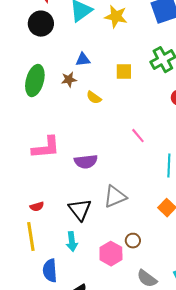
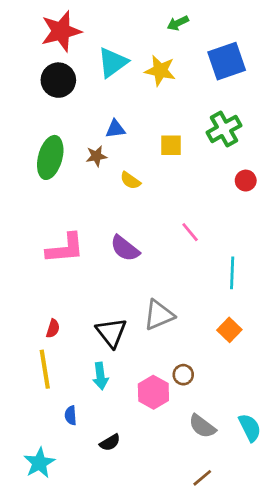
purple semicircle: (86, 162) -> (125, 248), moved, turned 45
red semicircle: (37, 207) -> (53, 328), turned -56
blue semicircle: (50, 271) -> (71, 415), size x0.6

